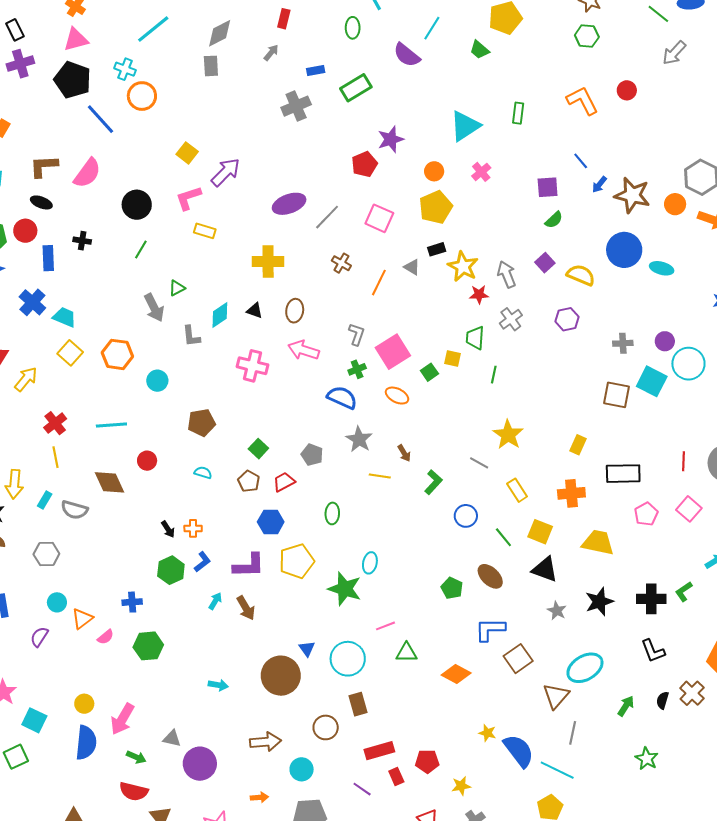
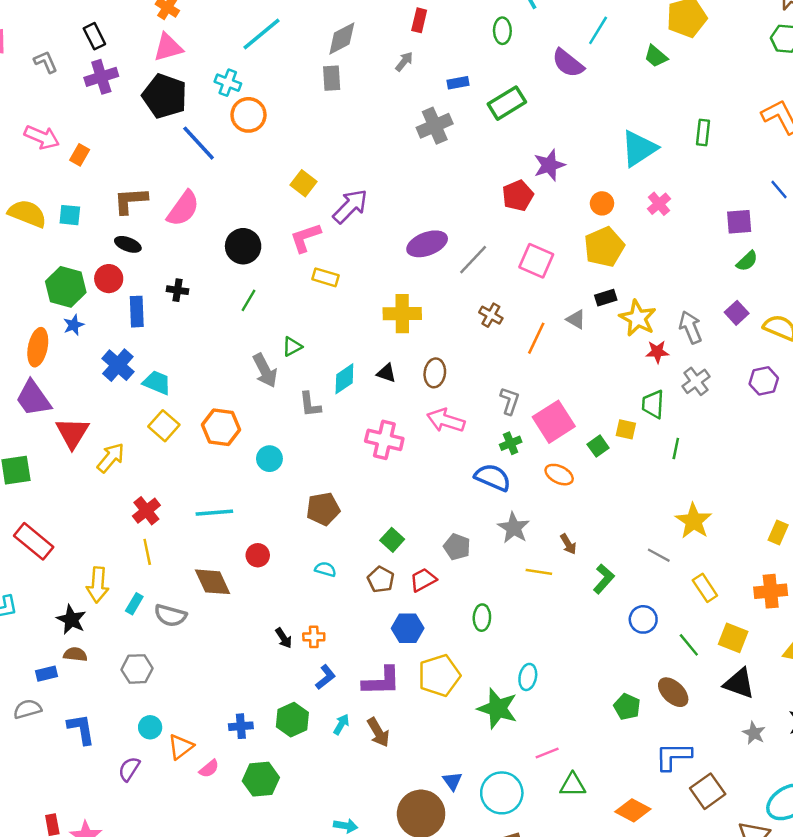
green hexagon: (171, 570) -> (292, 720), moved

